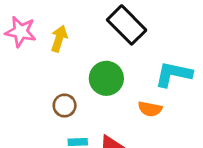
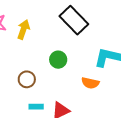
green circle: (106, 78) -> (58, 60), size x0.7

